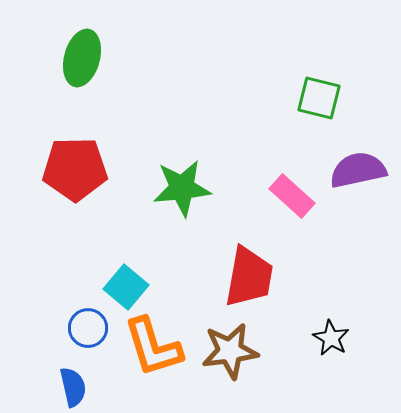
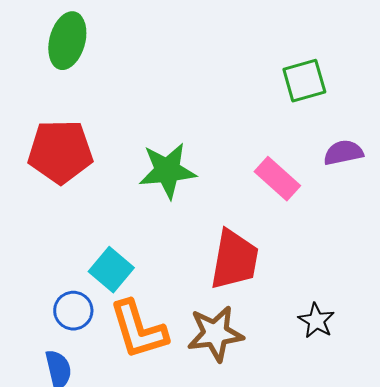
green square: (319, 98) -> (304, 81), turned -30
purple semicircle: (358, 170) -> (343, 153), size x0.7

